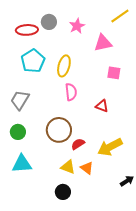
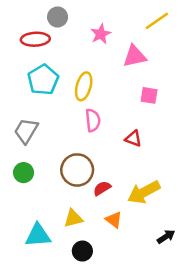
gray circle: (49, 22) -> (58, 17), moved
cyan triangle: (22, 164) -> (38, 235), moved
yellow triangle: (68, 167) -> (73, 218), moved, turned -35

